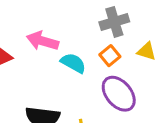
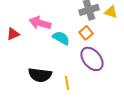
yellow triangle: (147, 51) -> (111, 12), moved

